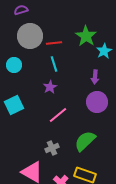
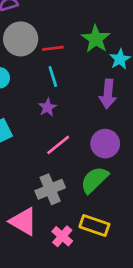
purple arrow: (95, 77) -> (108, 94), size x1.5
purple circle: (97, 102) -> (105, 144), moved
gray cross: (52, 148) -> (50, 189), size x1.5

